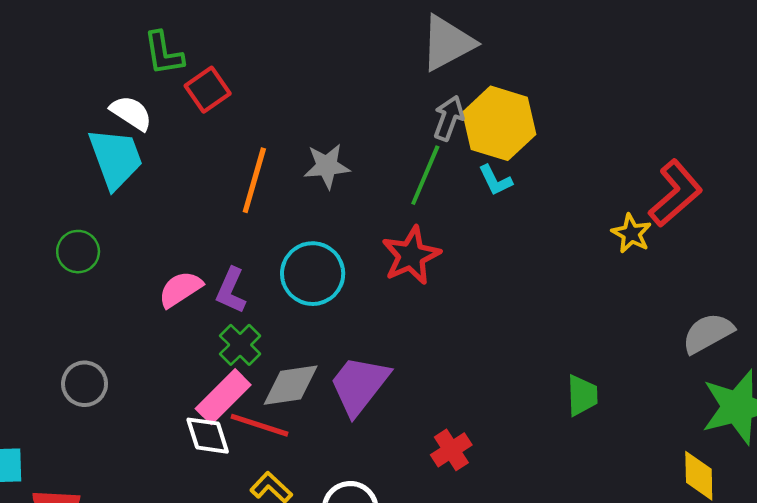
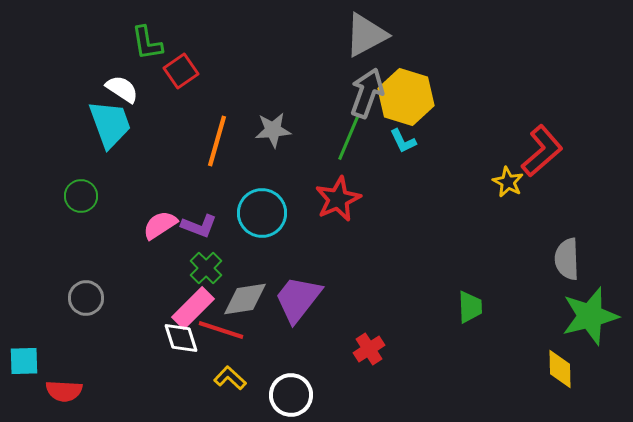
gray arrow: (449, 118) -> (367, 93), size x1.4
purple L-shape: (231, 290) -> (199, 226), turned -93
gray semicircle: (708, 333) -> (567, 259), turned -63

